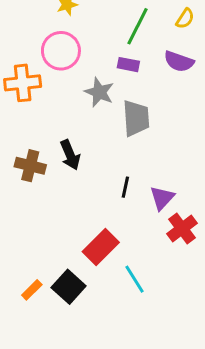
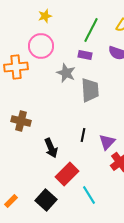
black arrow: (70, 155) -> (51, 148), moved
orange rectangle: (32, 290) -> (11, 201), moved

